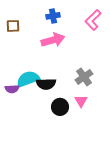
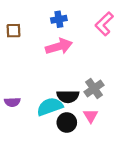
cyan semicircle: (28, 79) -> (50, 107), moved
black semicircle: (46, 84) -> (68, 96), moved

